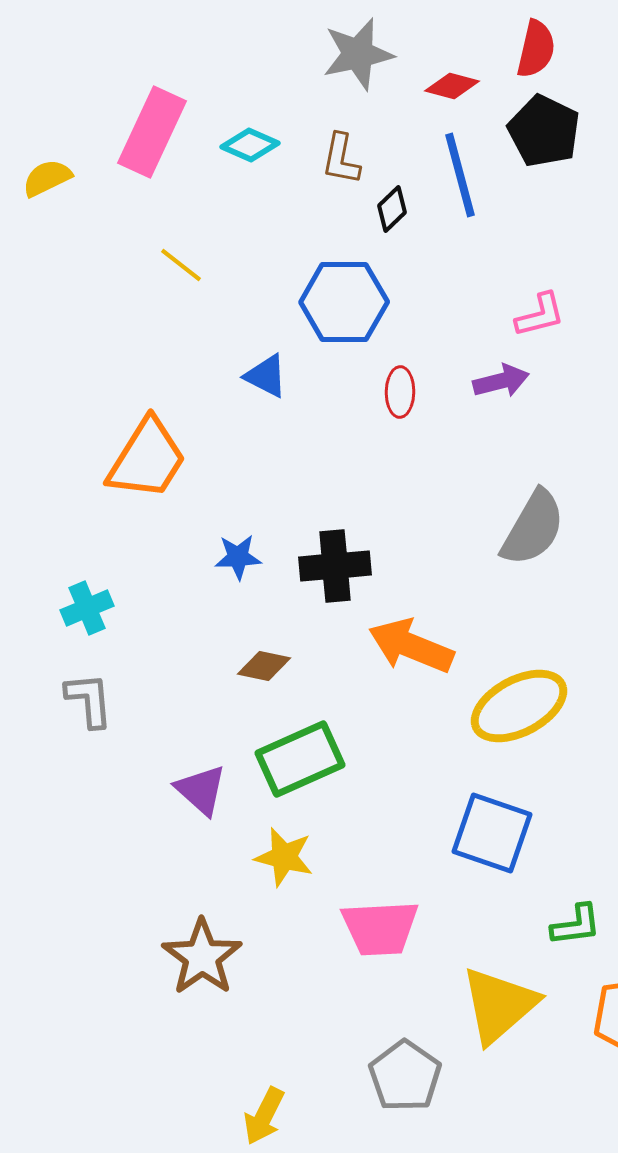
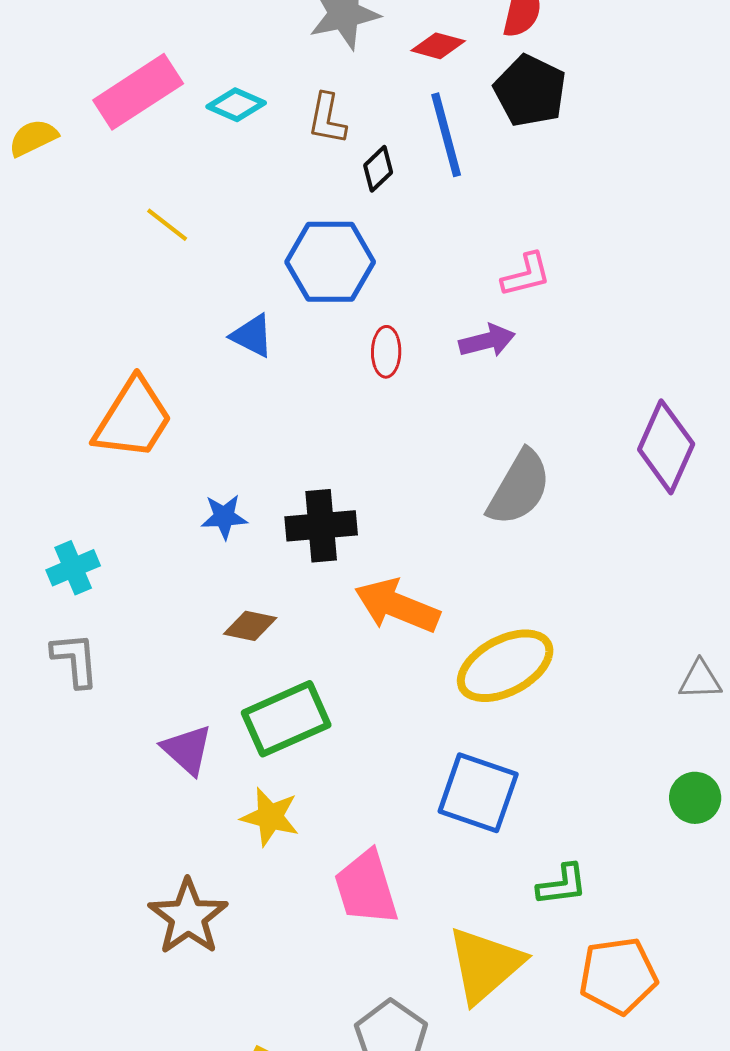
pink rectangle: (152, 132) -> (138, 92), turned 32
pink trapezoid: (380, 928) -> (366, 888), turned 76

